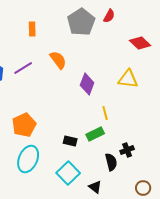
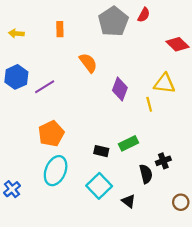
purple line: (23, 68) -> (45, 87), moved
yellow line: (105, 113) -> (149, 104), moved

